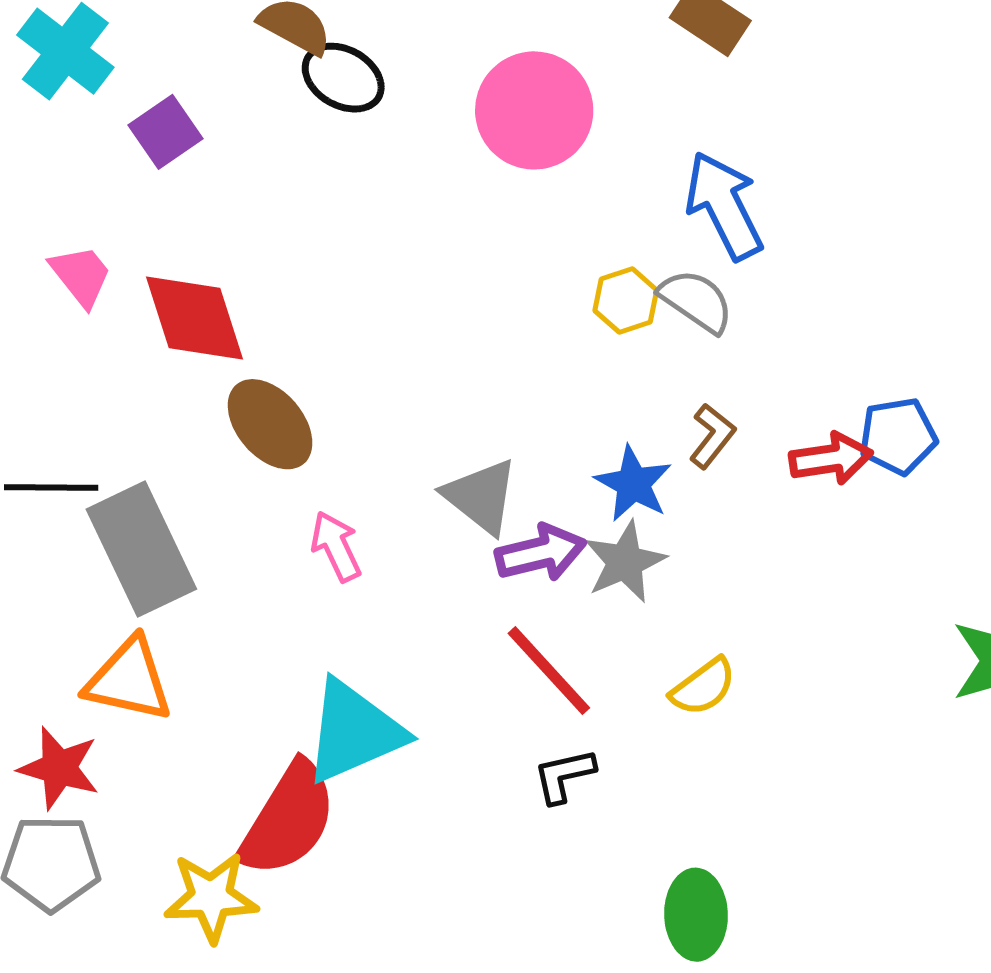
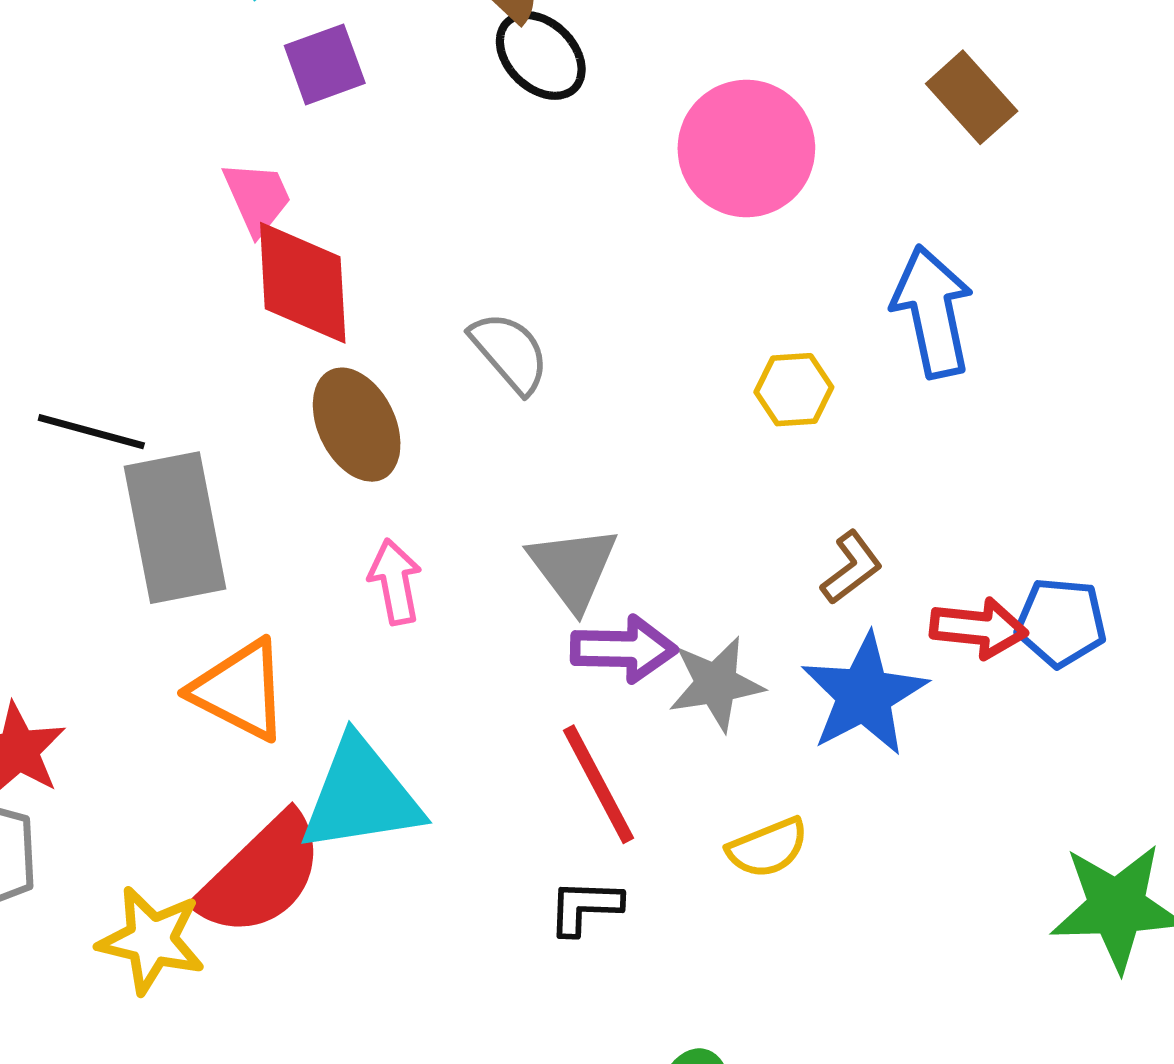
pink trapezoid: (81, 276) -> (257, 198), moved
gray semicircle: (696, 301) -> (510, 352), moved
blue star: (633, 484) -> (864, 695), moved, size x1.4
orange triangle: (129, 680) -> (240, 690), moved

